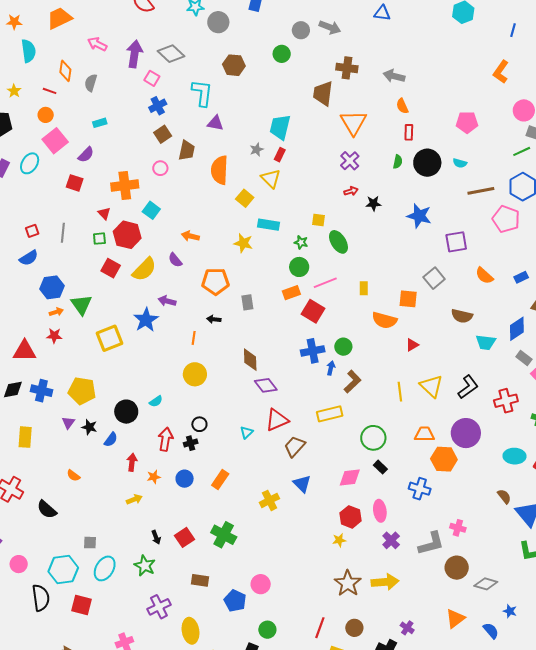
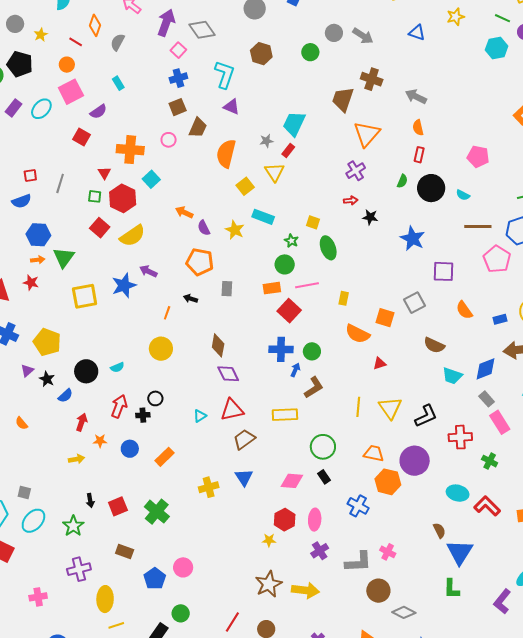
cyan rectangle: (100, 123) -> (118, 83), turned 64
purple semicircle: (175, 260) -> (204, 228), moved

